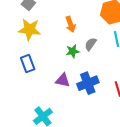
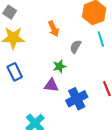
green star: (73, 51) -> (59, 66), moved
blue cross: (88, 83) -> (77, 99), moved

